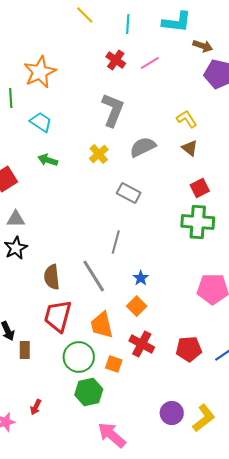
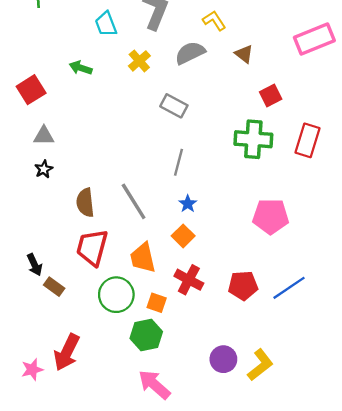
yellow L-shape: (187, 119) -> (214, 21), moved
cyan trapezoid: (41, 122) -> (106, 24), moved, turned -145
red square: (200, 188) -> (271, 95), moved
gray line: (116, 242) -> (178, 162), moved
black star: (16, 248) -> (44, 169), size x0.7
brown rectangle: (25, 350) -> (54, 287), turned -54
green hexagon: (89, 392) -> (146, 335), moved
red arrow: (36, 407) -> (67, 352), size x2.0

